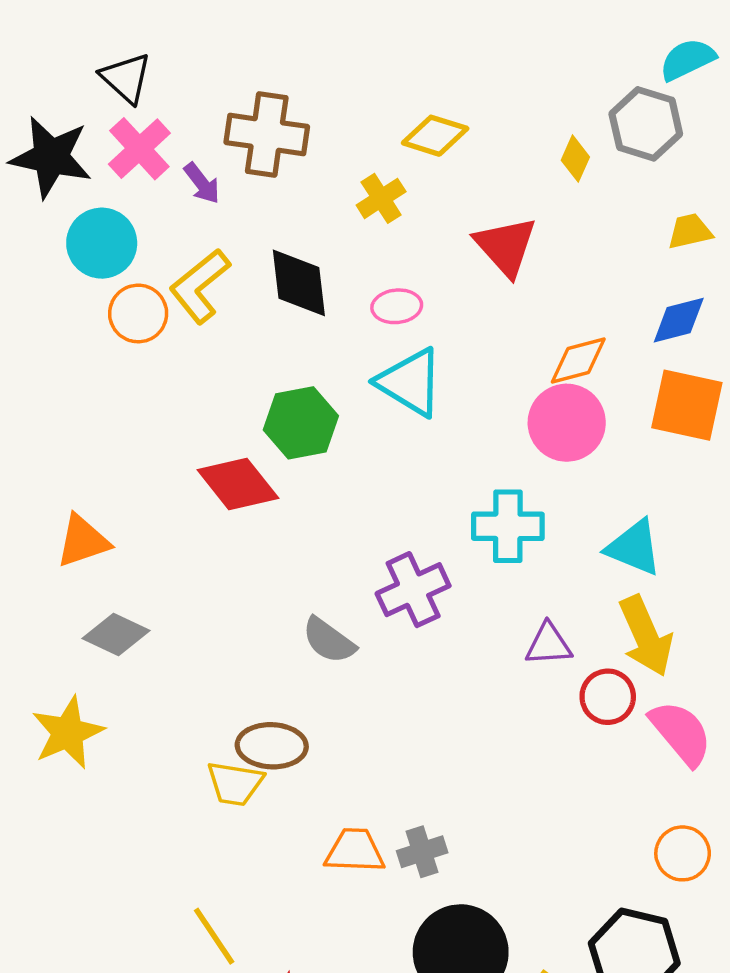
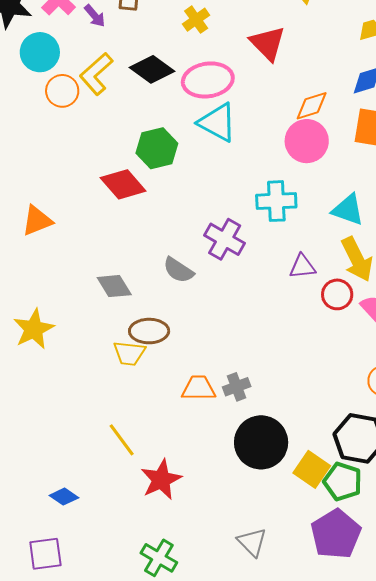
black diamond: (299, 283) -> (152, 69), turned -45
pink ellipse: (397, 306) -> (208, 80), size x1.8
purple cross: (413, 590) -> (225, 239), turned -33
gray diamond: (116, 635) -> (114, 286), moved, turned 36

